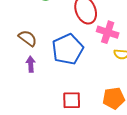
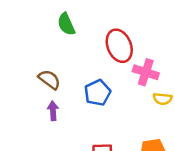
blue pentagon: (68, 49) -> (98, 93), size x0.7

